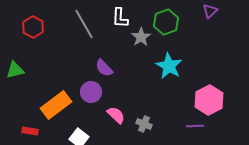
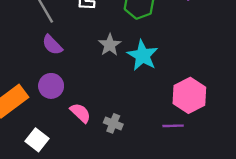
gray star: (141, 37) -> (110, 45), moved
purple semicircle: (104, 68) -> (52, 45), moved

